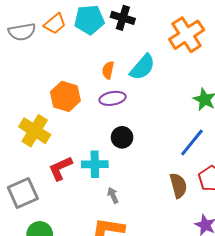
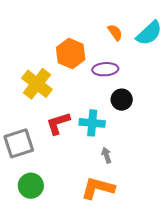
orange semicircle: (108, 70) -> (115, 32), turned 126
purple ellipse: (113, 98) -> (105, 69), moved

